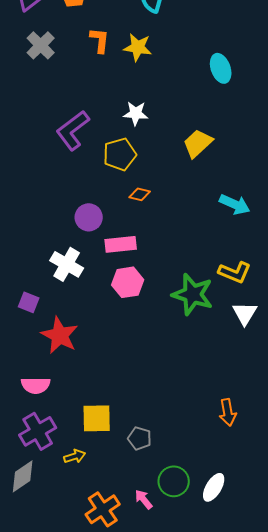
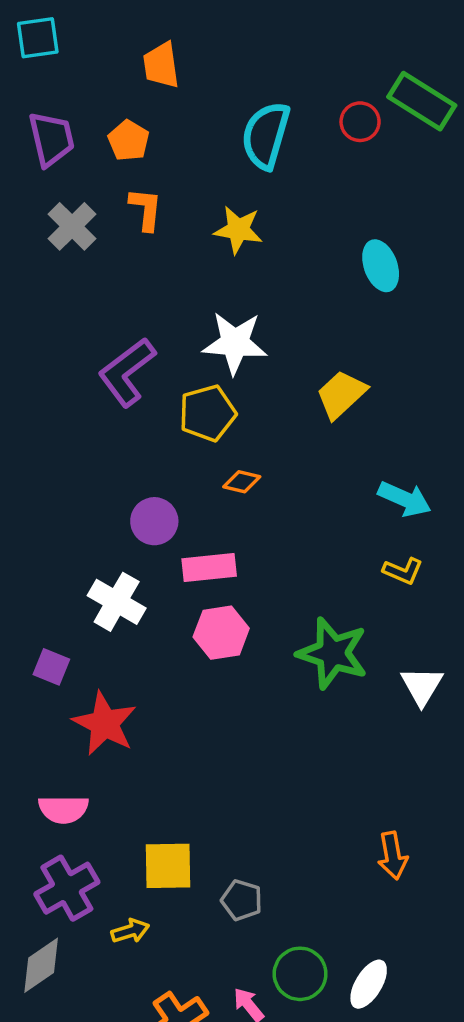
orange L-shape: (100, 40) -> (146, 209), moved
white star: (136, 113) -> (235, 343), size x1.5
yellow L-shape: (235, 272) -> (403, 571), moved, size x0.7

